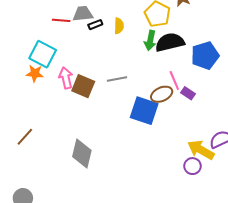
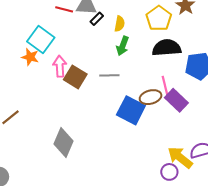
black rectangle: (95, 25) -> (97, 19), turned -32
green arrow: (150, 40) -> (123, 46), moved
purple rectangle: (188, 93) -> (176, 100), size x1.6

